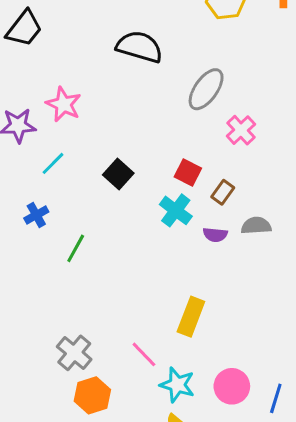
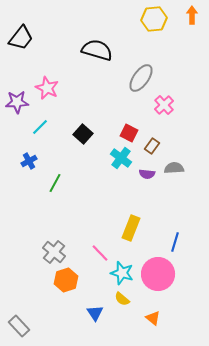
pink circle: (232, 386) -> (158, 274), size x1.4
blue line: (276, 398) -> (175, 242), moved

